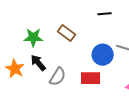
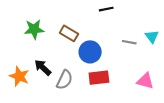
green star: (33, 37) -> (34, 29), moved
blue circle: (103, 55) -> (90, 52), moved

